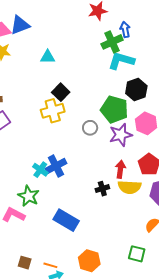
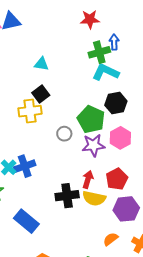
cyan triangle: (48, 57) -> (41, 64), moved
black cross: (102, 189) -> (67, 196), size x1.6

